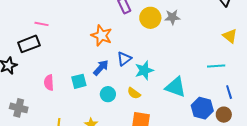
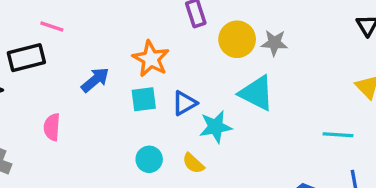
blue arrow: (101, 68) -> (95, 80), moved
cyan square: (79, 81) -> (144, 99), moved
cyan triangle: (176, 87) -> (257, 93), moved

